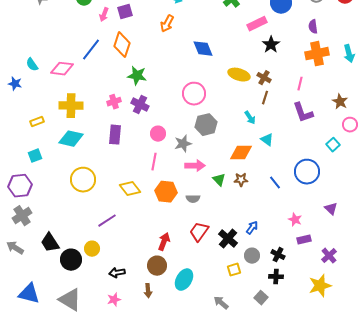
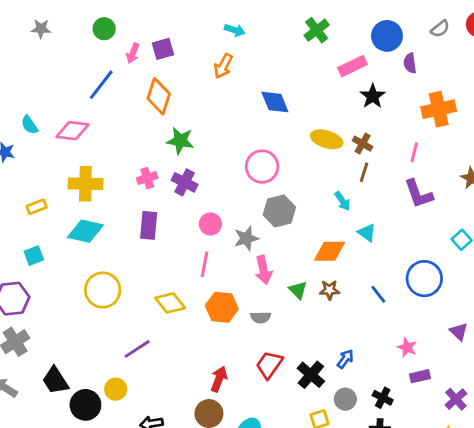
purple semicircle: (313, 27) -> (410, 63), moved
blue line: (91, 50) -> (101, 85), moved
pink arrow: (195, 166) -> (263, 270), turned 78

